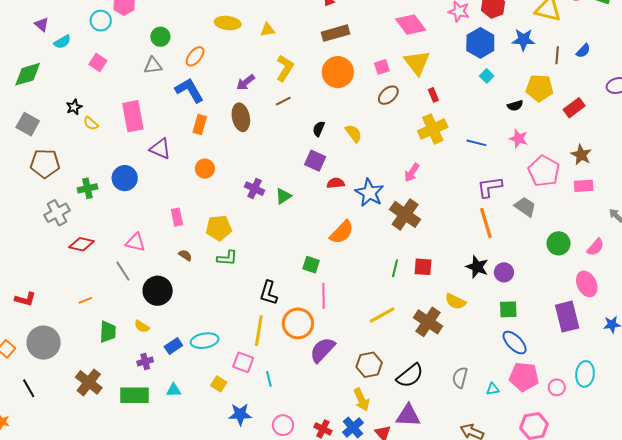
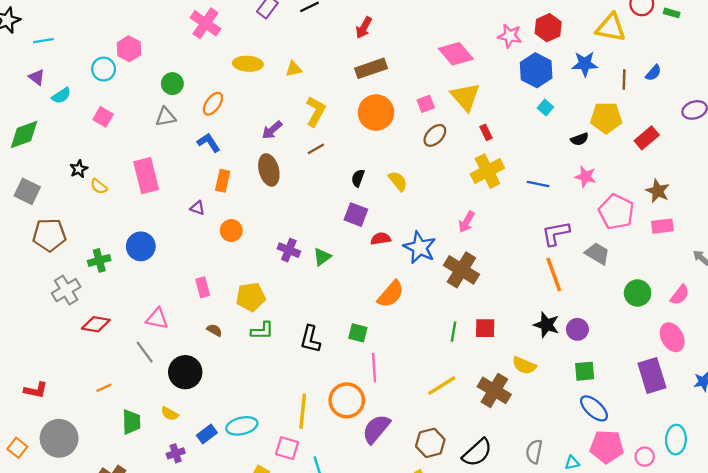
blue L-shape: (189, 90) -> (209, 143), size x0.7
purple triangle: (160, 149) -> (197, 208), moved, size x0.6
black L-shape: (269, 293) -> (310, 339), moved

